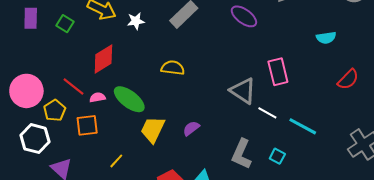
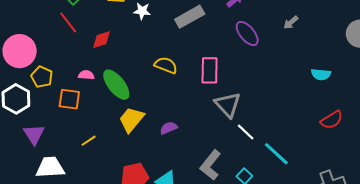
red diamond: (103, 59) -> (101, 40), size x0.7
pink rectangle: (278, 72) -> (210, 70), moved
red line: (74, 86) -> (68, 23), moved
yellow pentagon: (55, 110) -> (42, 77), turned -30

